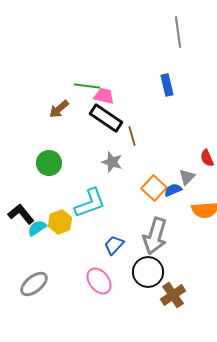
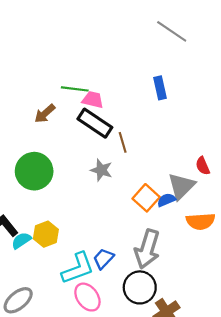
gray line: (178, 32) -> (172, 31), turned -48
green circle: (49, 163) -> (34, 171), size x1.4
gray triangle: (187, 177) -> (181, 186), size x1.6
cyan L-shape: (90, 203) -> (78, 268), moved

